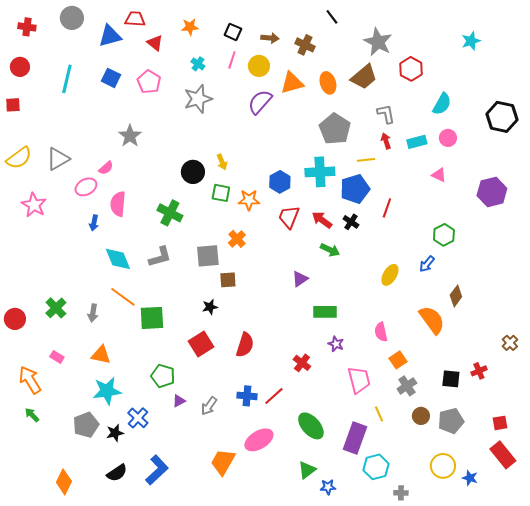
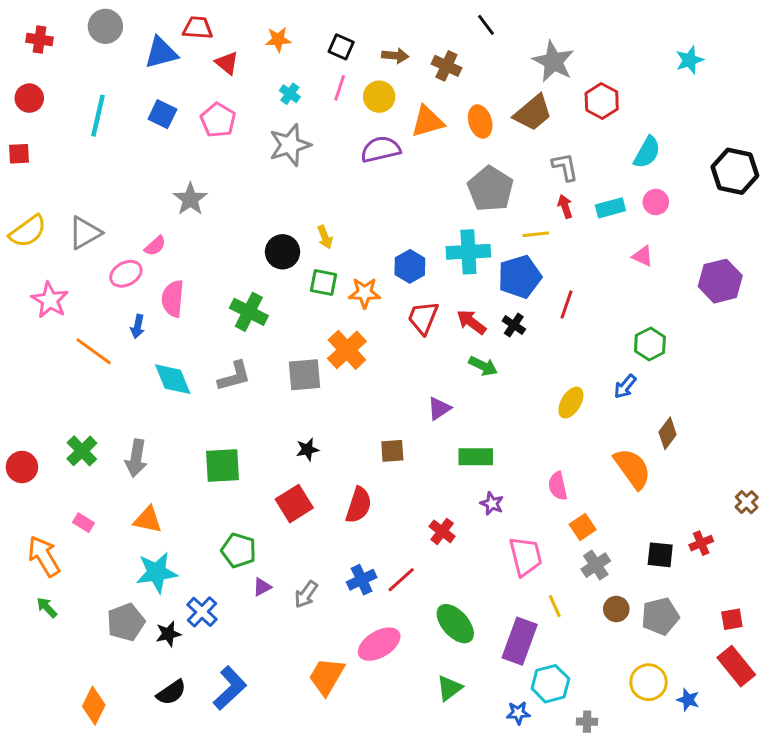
purple semicircle: (260, 102) -> (381, 149), turned 36
orange cross: (237, 239) -> (347, 350), size x1.5
brown square: (228, 280) -> (392, 451), moved
orange line: (123, 297) -> (94, 351), moved
gray arrow: (93, 313) -> (136, 458), size x1.4
blue cross: (247, 396) -> (362, 580), turned -30
blue star: (328, 487) -> (518, 713), moved

